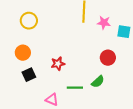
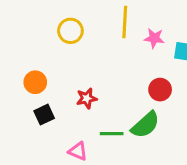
yellow circle: (29, 21) -> (70, 31), moved
green semicircle: (98, 82) -> (145, 125), size x1.5

